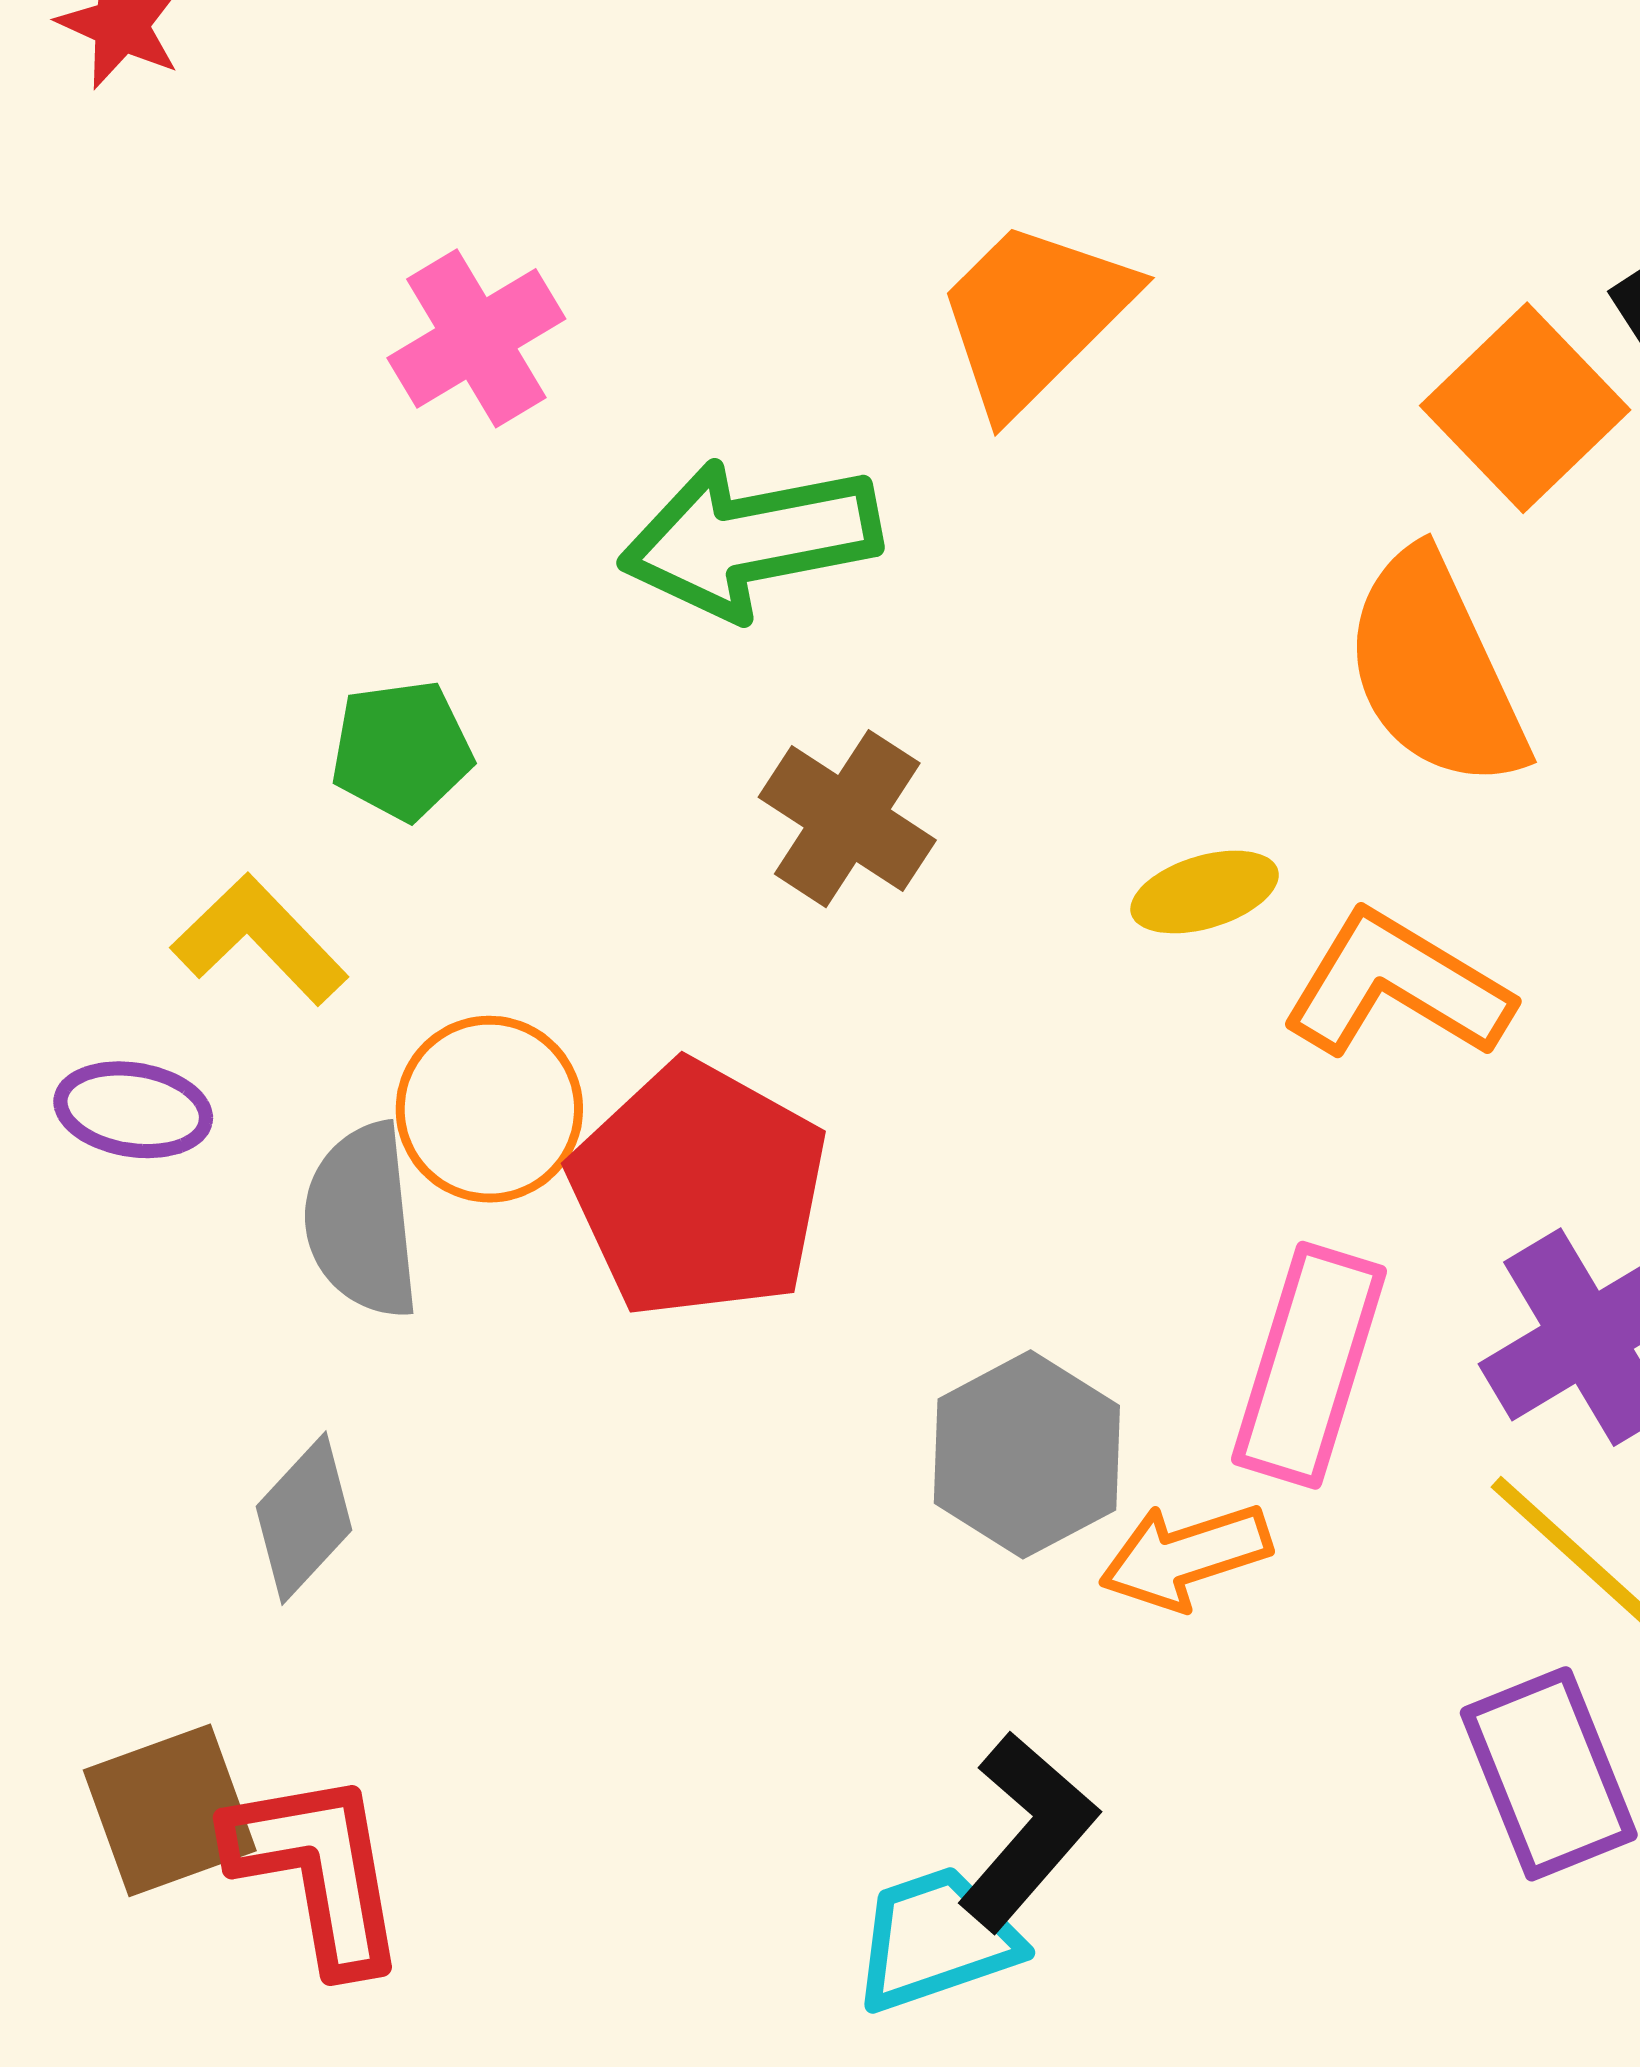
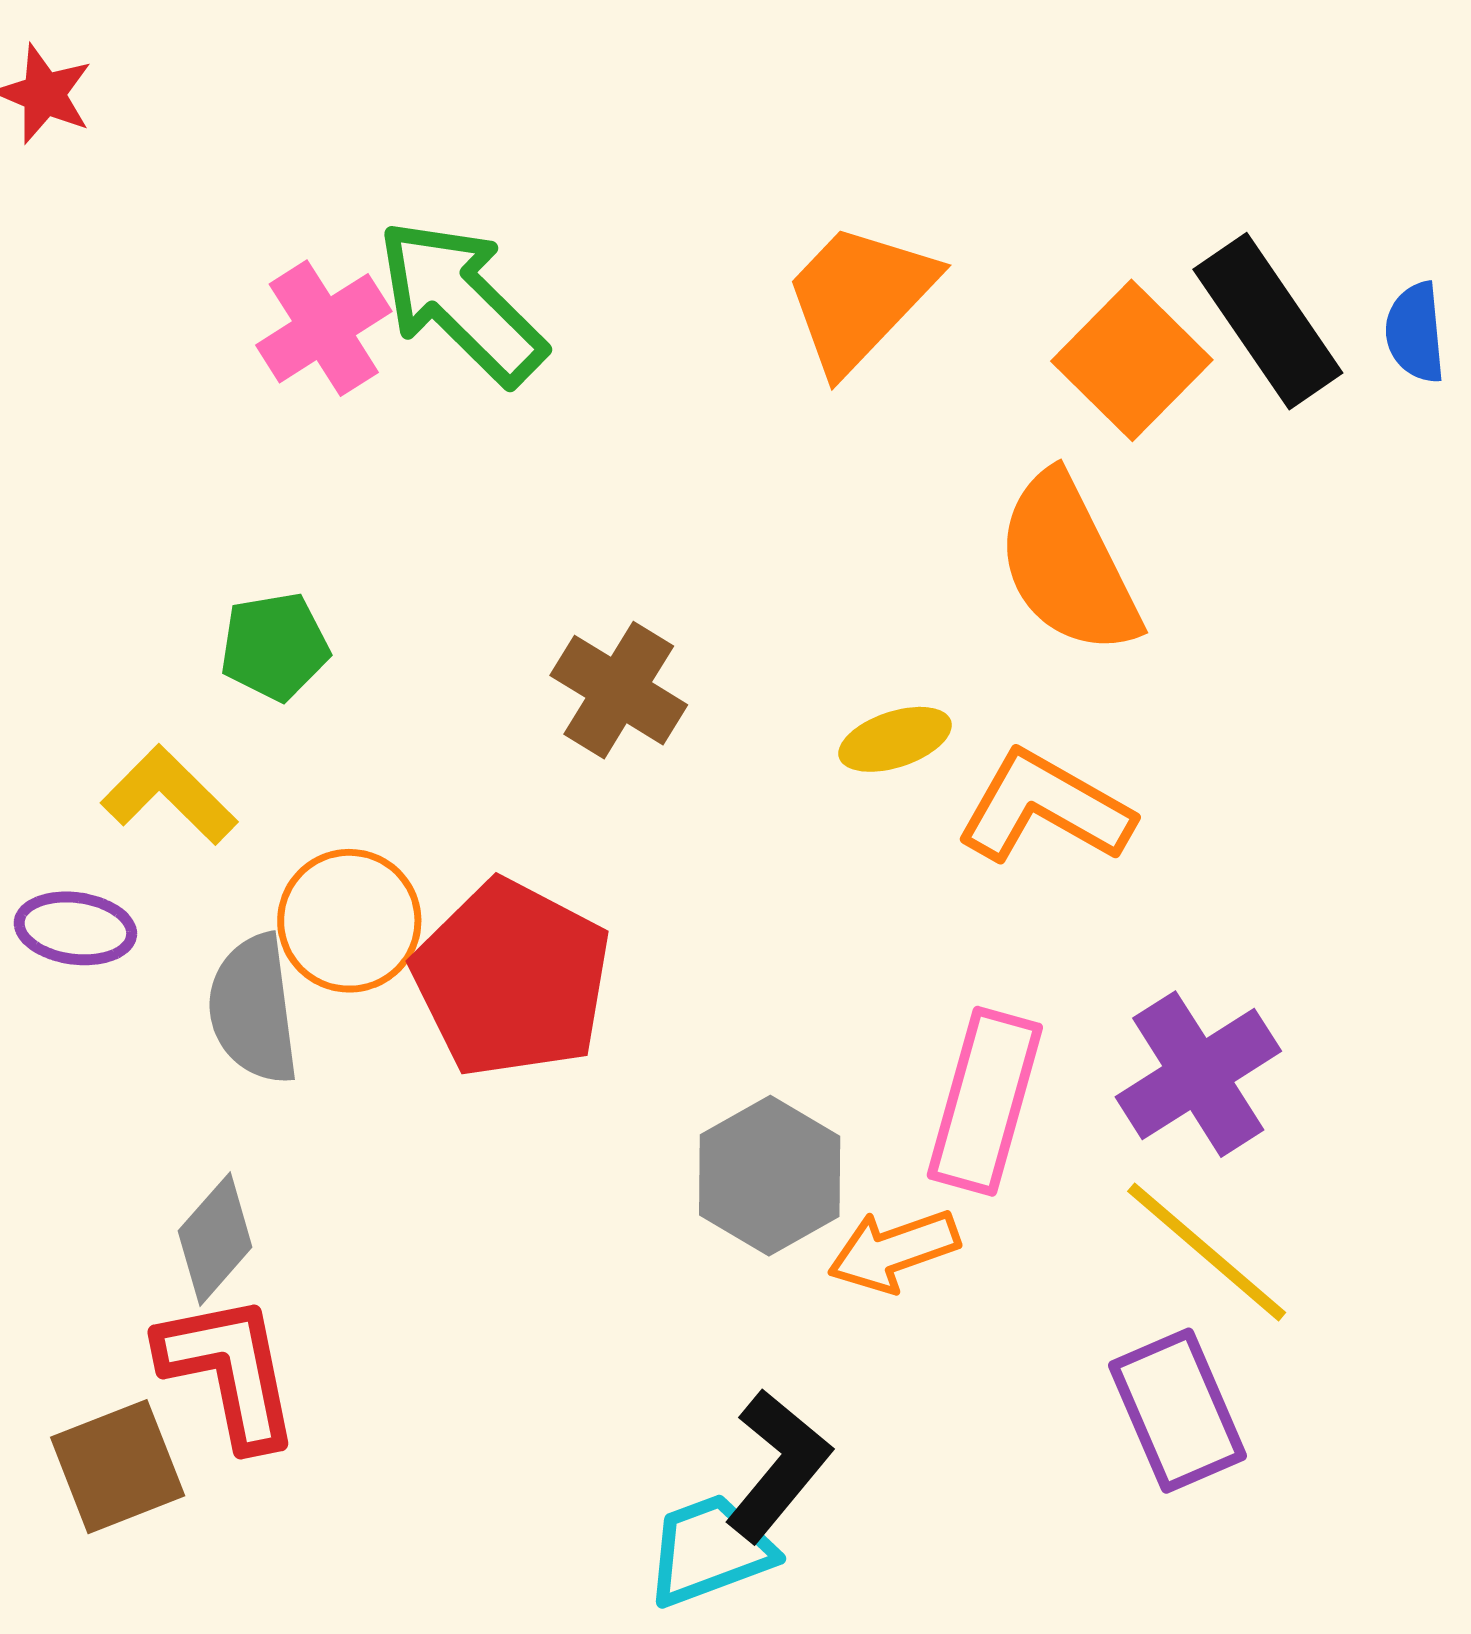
orange trapezoid: (1034, 316) -> (859, 297), moved
green arrow: (750, 539) -> (461, 302), moved, turned 57
red L-shape: (318, 1870) -> (229, 1371), moved

